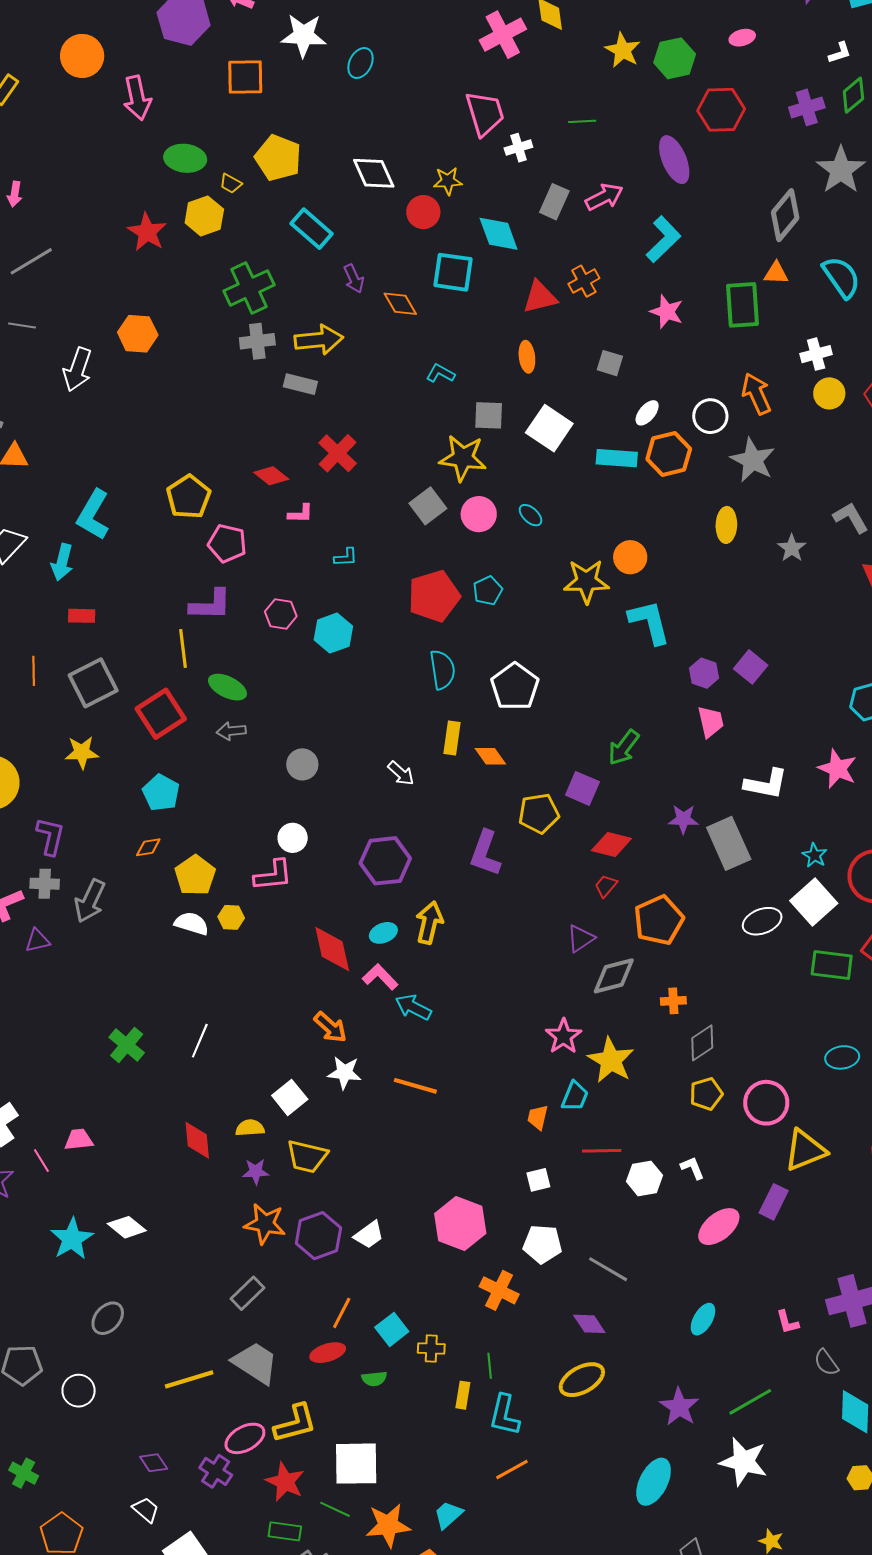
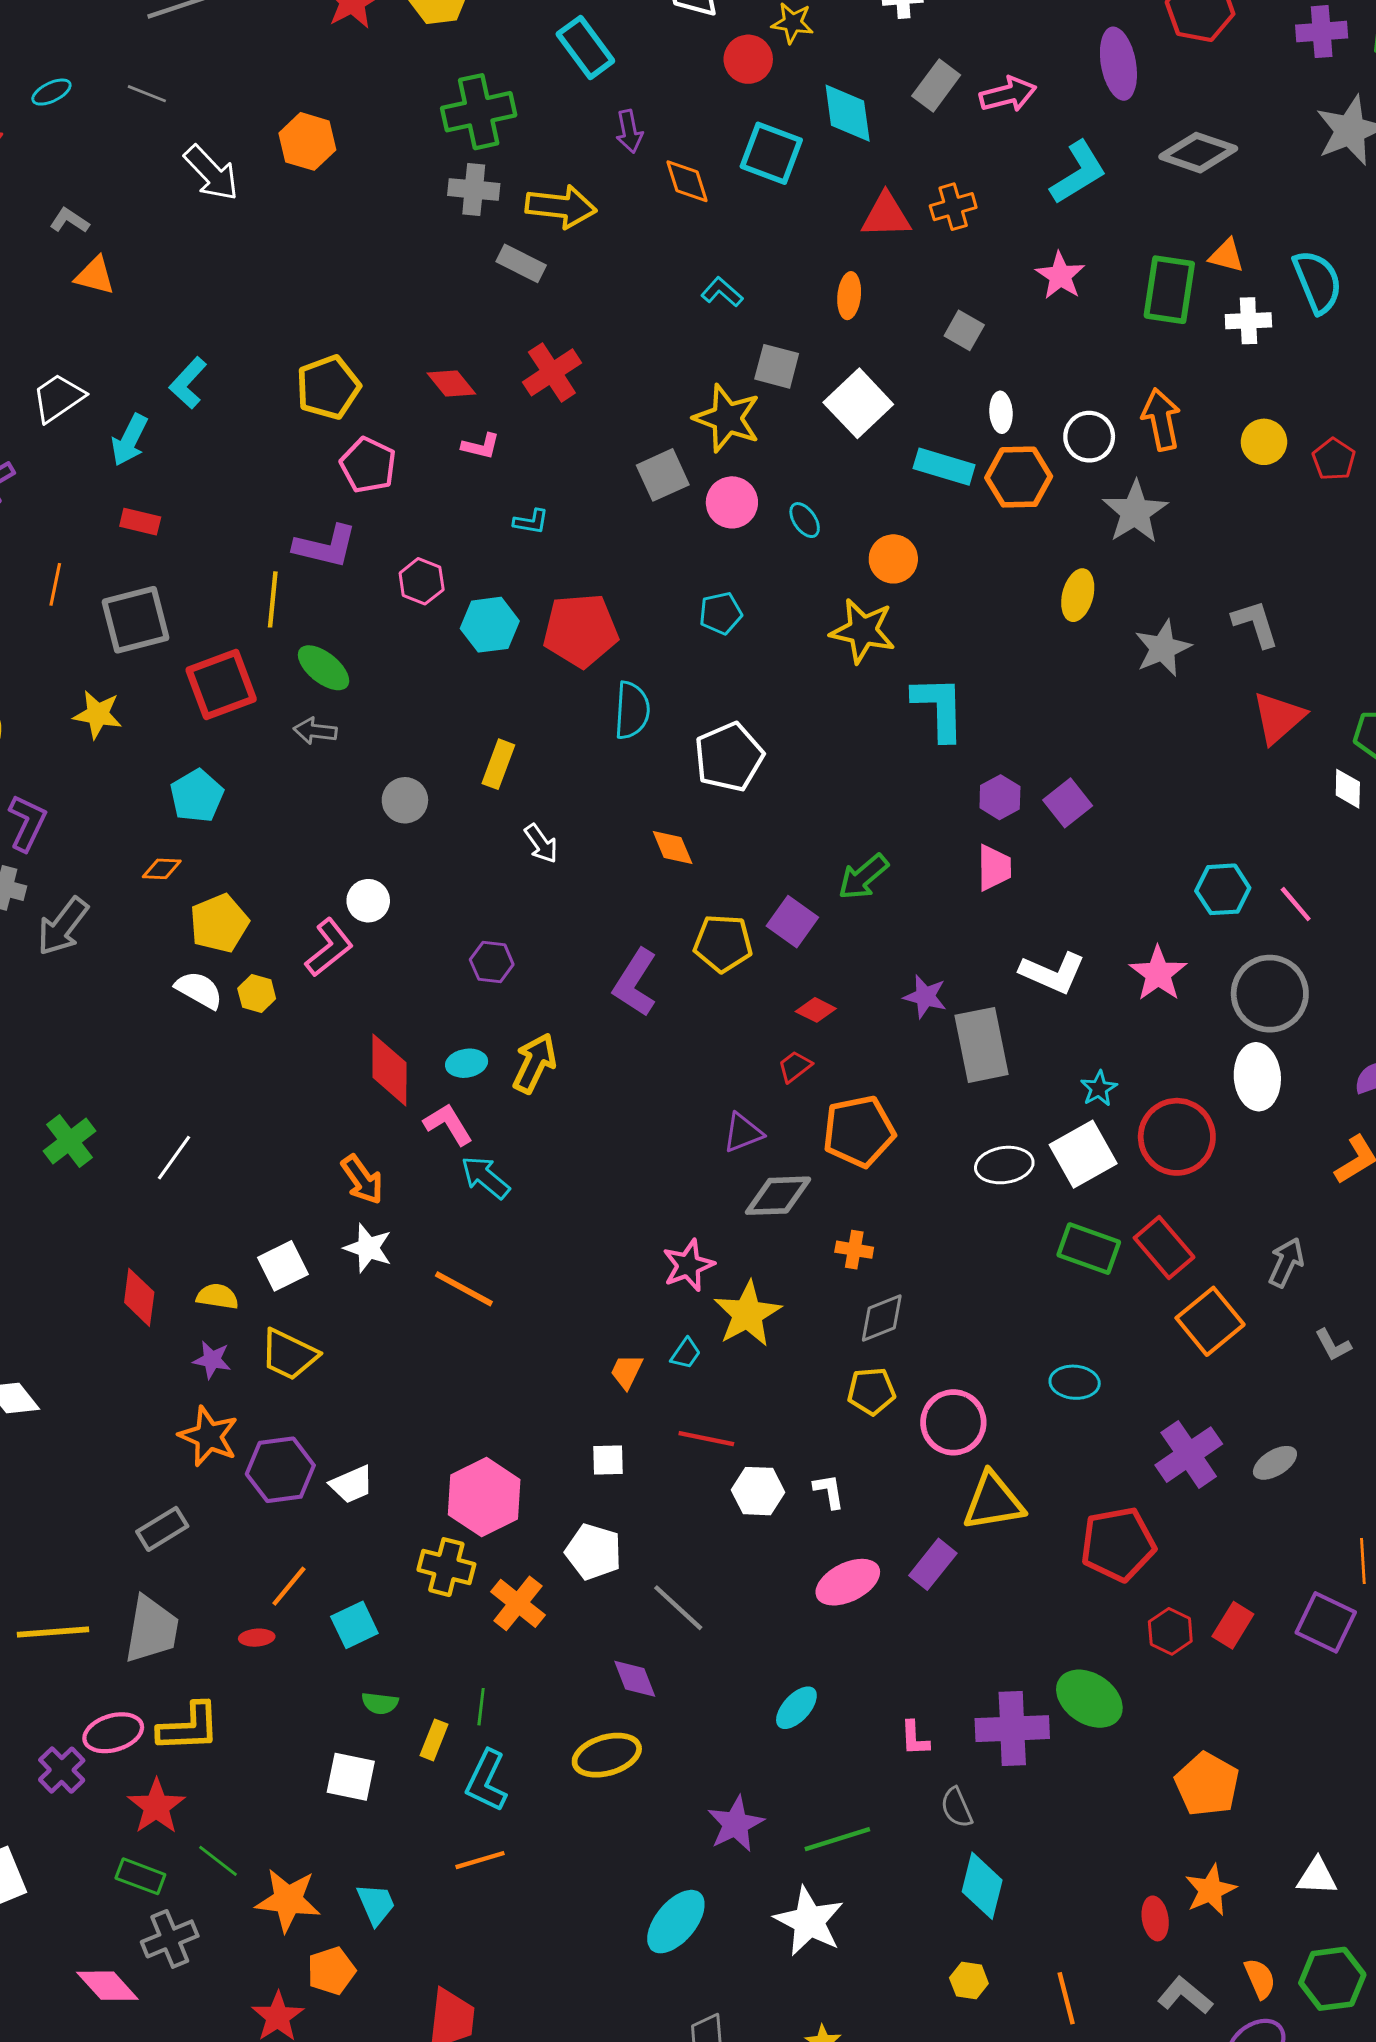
gray diamond: (785, 215) -> (1198, 153), moved, turned 57
white cross: (816, 354) -> (1248, 321), moved
white arrow: (78, 369) -> (211, 173), turned -75
white ellipse: (647, 413) -> (1001, 412), turned -56
cyan L-shape: (93, 515) -> (188, 383), size x0.7
gray star: (792, 548) -> (1163, 648), size x1.4
orange circle: (630, 557) -> (893, 559), moved
red pentagon: (434, 596) -> (581, 630), moved
yellow rectangle: (452, 738) -> (498, 764), moved
red diamond: (611, 845) -> (816, 1010), size x0.7
purple hexagon: (385, 861) -> (492, 962), size x0.6
pink L-shape: (273, 875) -> (329, 947), turned -45
cyan trapezoid: (575, 1096) -> (686, 1353), size x0.7
yellow cross: (431, 1349) -> (446, 1567), moved, size x1.4
red ellipse: (328, 1353) -> (257, 1638), size x0.7
gray trapezoid: (255, 1363) -> (152, 1630), turned 54
green semicircle: (374, 1379) -> (380, 1703), moved
white square: (356, 1464) -> (351, 1777), moved, size x0.7
cyan trapezoid: (448, 1515) -> (376, 1904), turned 96

